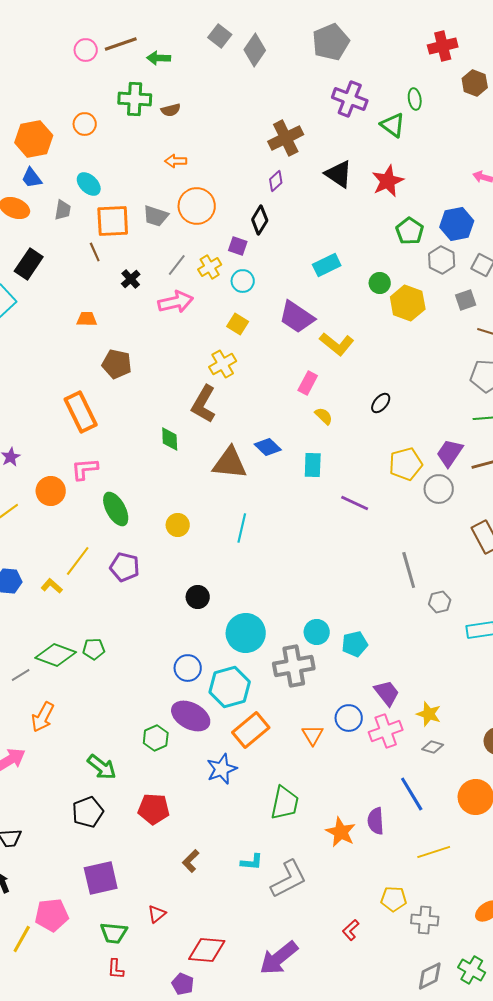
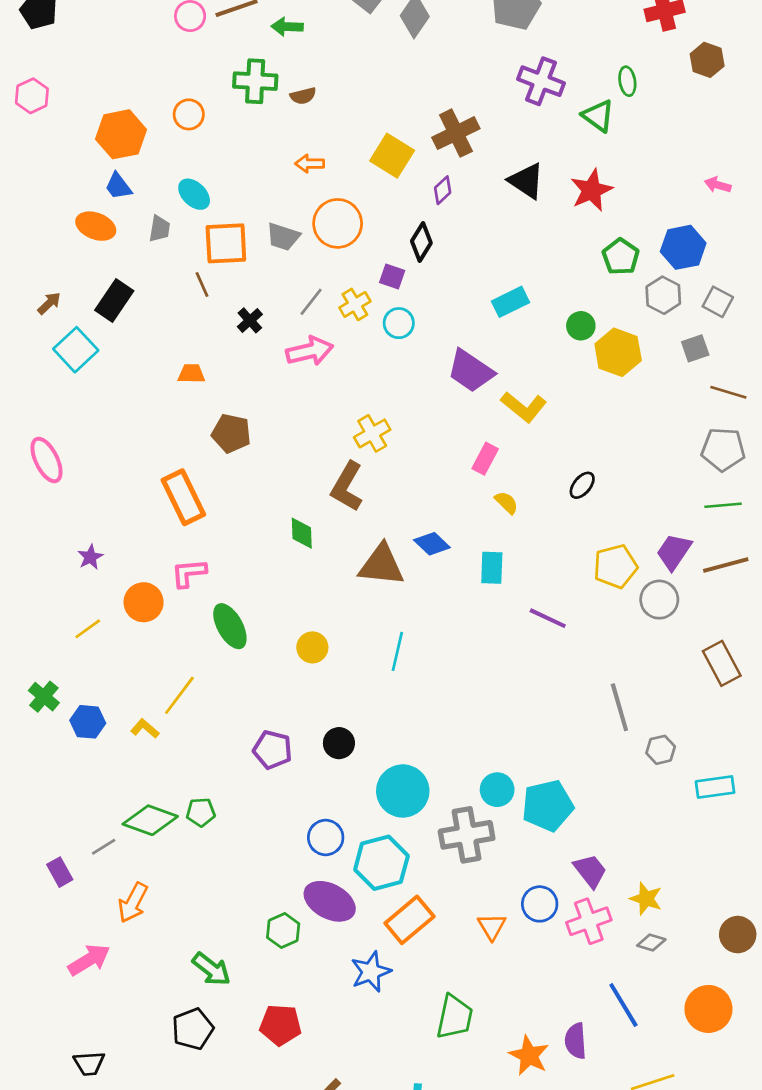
yellow square: (238, 324) -> (392, 156), moved, size x1.5
purple pentagon: (125, 567) -> (272, 750), moved
cyan pentagon: (355, 644) -> (548, 806), size x1.5

